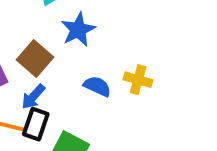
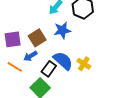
blue semicircle: (97, 86) -> (63, 61), size x1.5
black rectangle: (36, 124) -> (49, 69), moved

